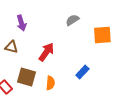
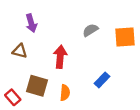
gray semicircle: (72, 20) -> (90, 30), moved
red arrow: (46, 52) -> (60, 57), turned -30

